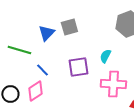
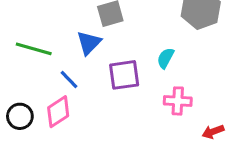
blue triangle: (46, 33) -> (89, 43), moved
pink cross: (113, 84) -> (178, 101), size x0.7

